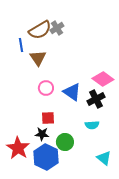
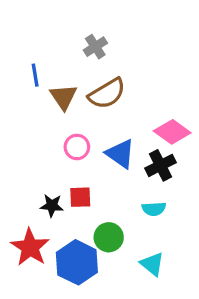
brown semicircle: (40, 30) -> (107, 93), moved
black star: (42, 134) -> (52, 206), moved
cyan triangle: (104, 158) -> (152, 264), moved

